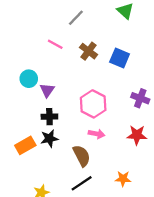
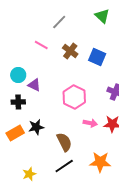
purple triangle: (47, 90) -> (34, 85), turned -40
black cross: (49, 117) -> (18, 102), moved
pink arrow: (97, 134) -> (90, 123), moved
orange star: (123, 179) -> (100, 162), size x1.5

